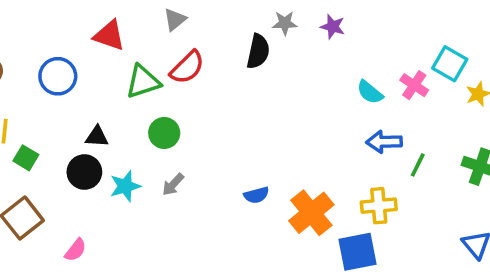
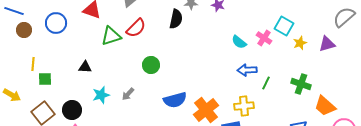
blue circle: (58, 76) -> (56, 23), moved
green circle: (164, 133) -> (151, 65), moved
green square: (26, 158) -> (45, 79), turned -32
black circle: (84, 172) -> (72, 110), moved
blue semicircle: (256, 195) -> (175, 100), size x1.6

